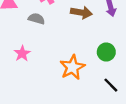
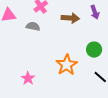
pink star: (22, 53) -> (28, 78), moved

